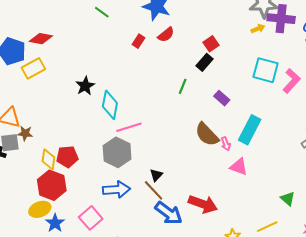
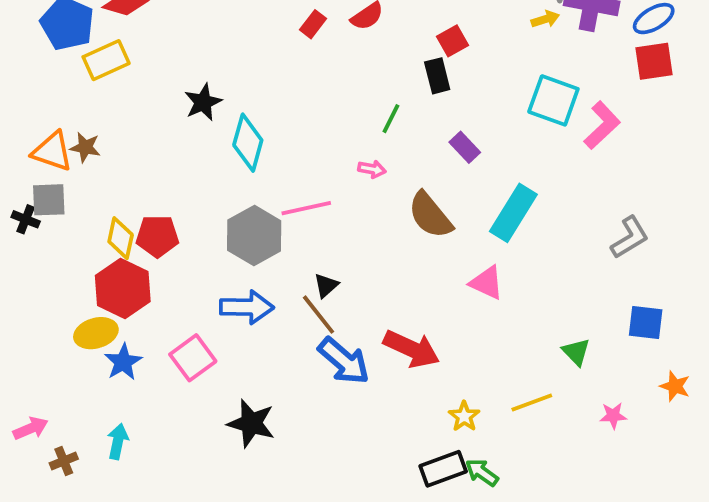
black rectangle: (205, 62) -> (437, 76), turned -60
pink line: (129, 127) -> (306, 208), moved
brown star: (25, 133) -> (85, 147), moved
pink arrow: (226, 144) -> (372, 169), moved, turned -64

